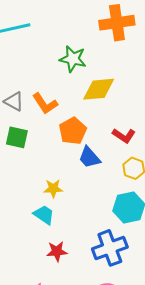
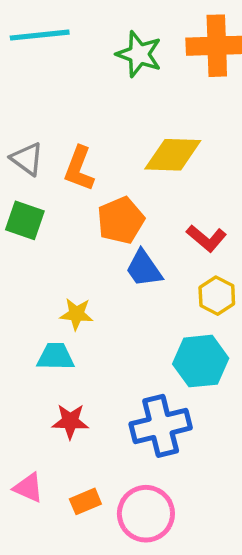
green star: (73, 59) -> (139, 54), moved
orange L-shape: (45, 104) -> (79, 169), turned 48
cyan trapezoid: (44, 215) -> (55, 357), turned -40

